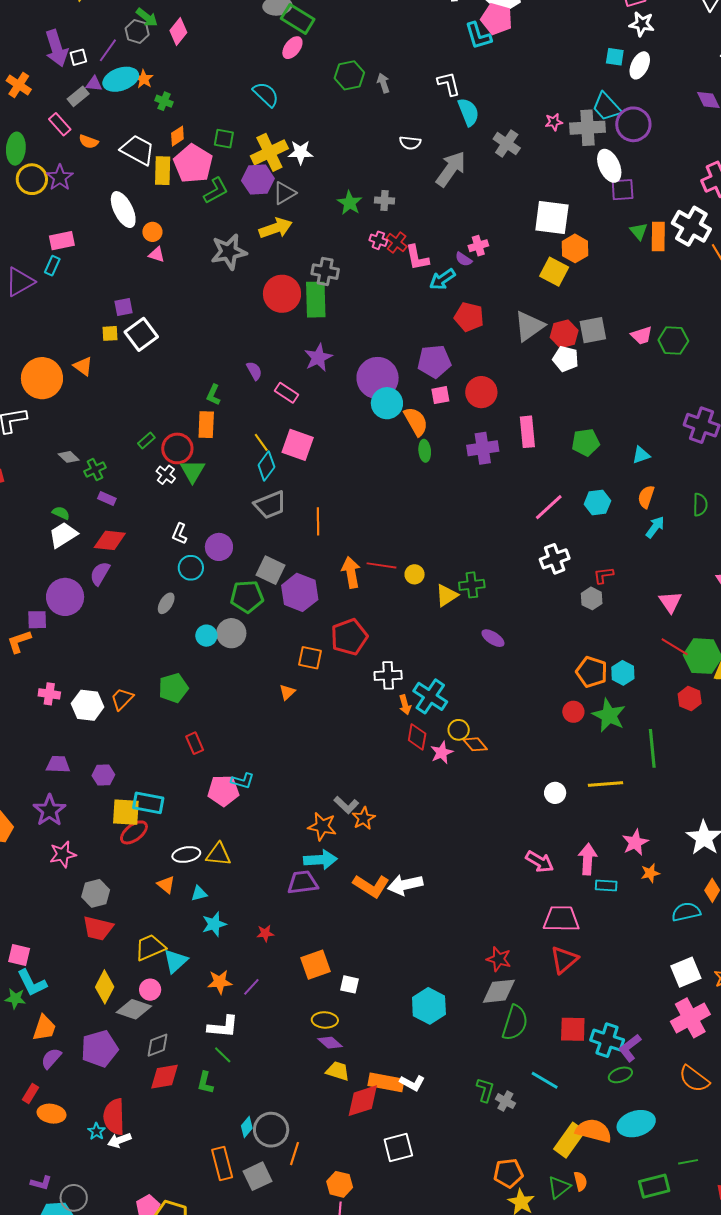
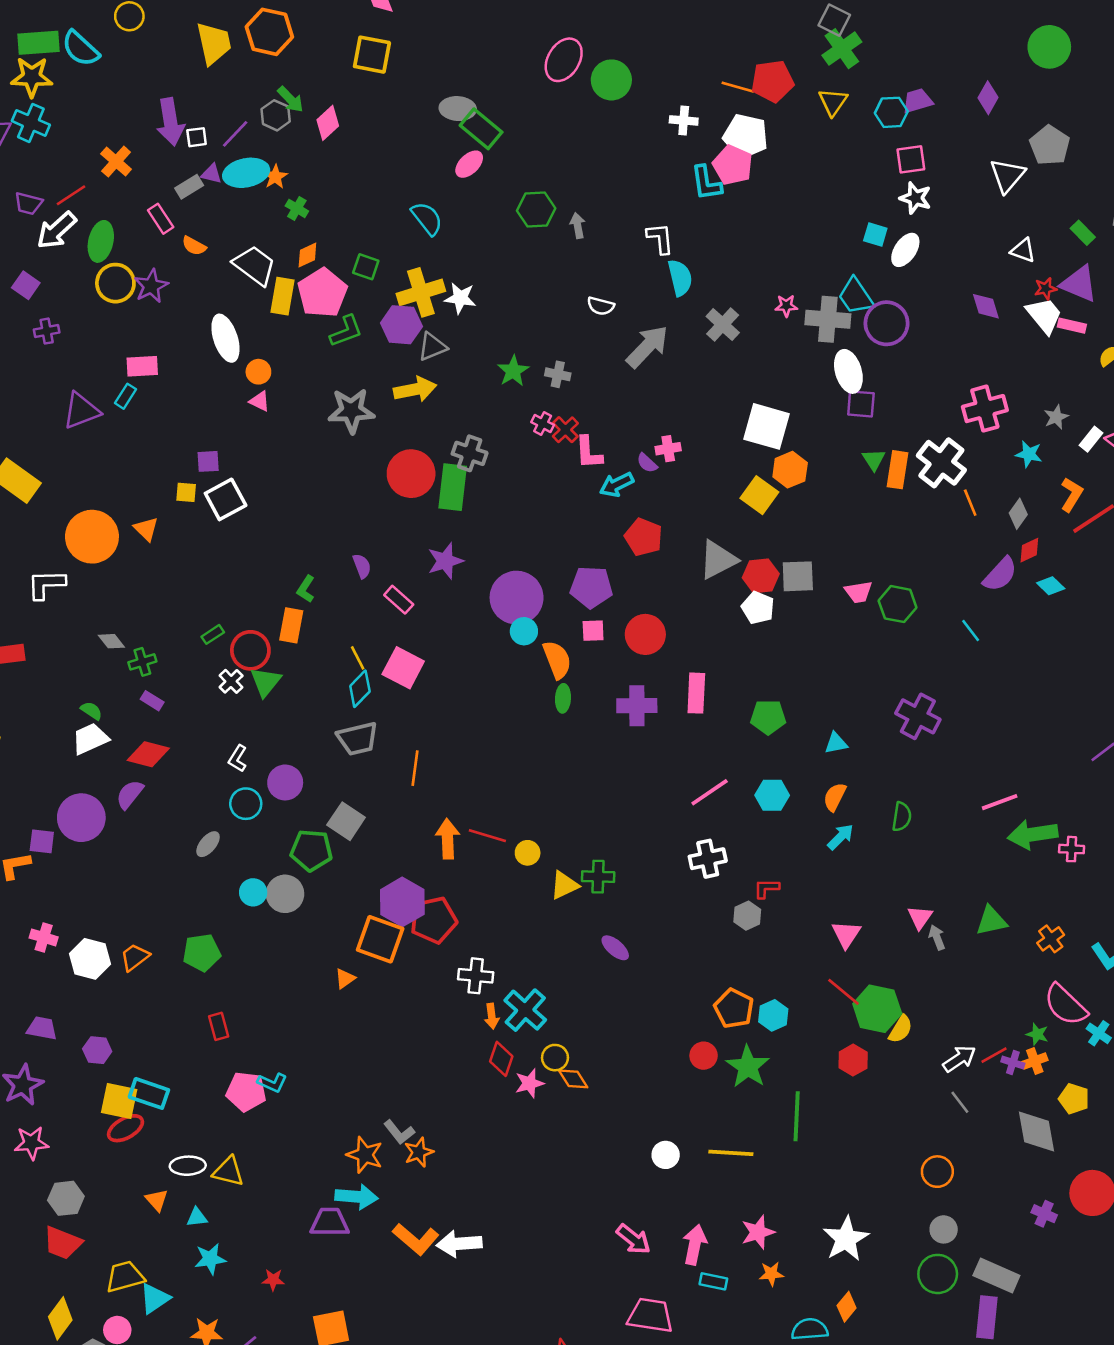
cyan circle: (387, 403) -> (524, 631), size x0.7
purple hexagon: (300, 592) -> (402, 902), moved
orange square: (310, 658) -> (380, 939), size x1.5

